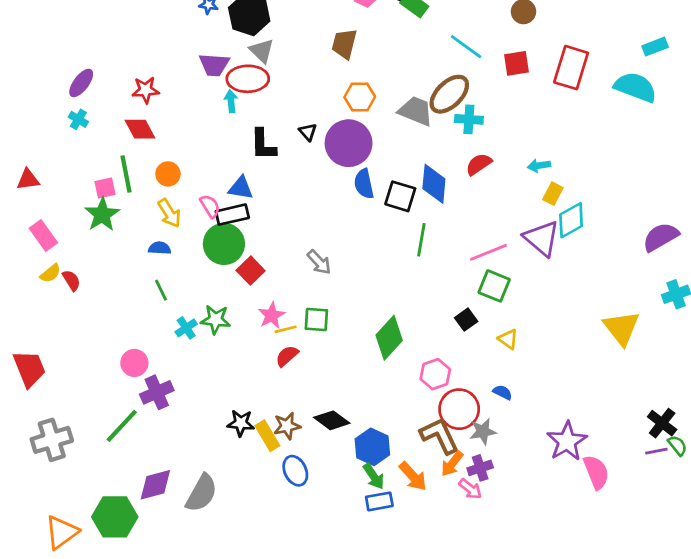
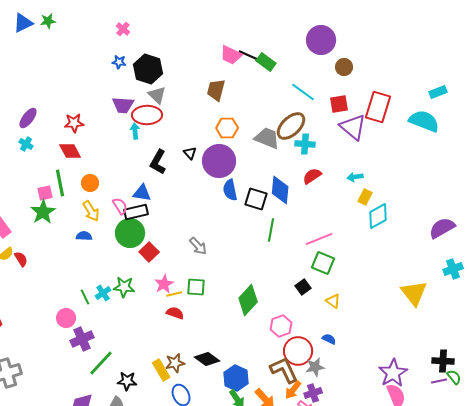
black L-shape: (263, 145) -> (158, 162), turned 30
purple triangle: (542, 238) -> (353, 127), moved
green line: (161, 290) -> (85, 297), moved
red semicircle: (287, 356) -> (175, 313), turned 60
black star: (241, 423) -> (127, 381), moved
black cross: (662, 423) -> (443, 361), turned -35
green line: (122, 426) -> (101, 363), moved
purple star: (567, 441) -> (393, 373), moved

